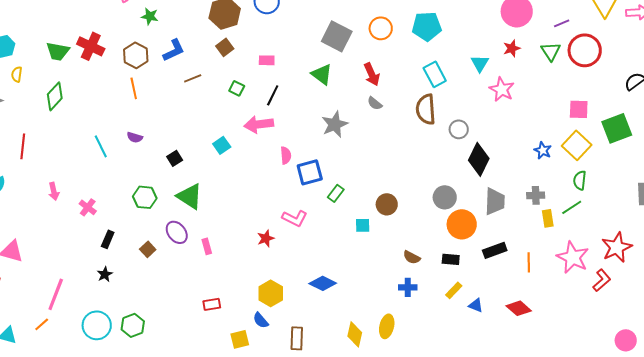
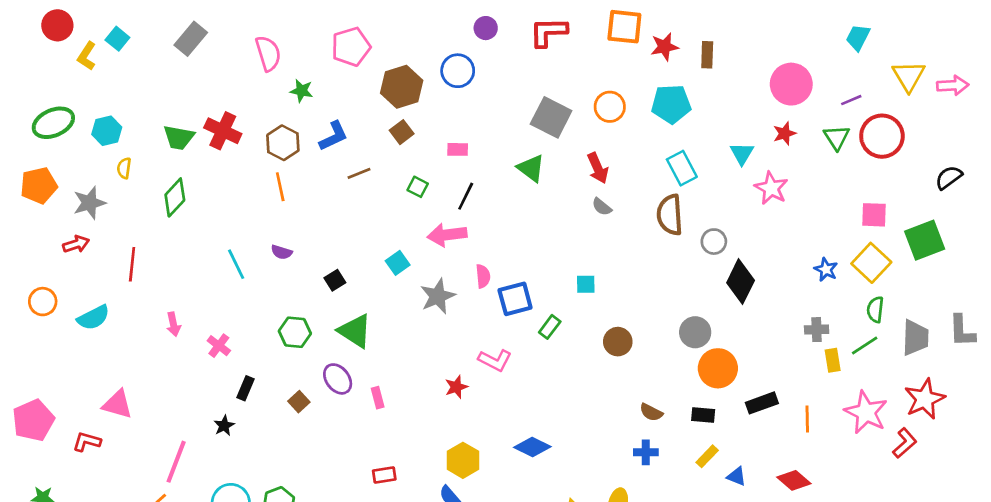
gray star: (335, 124) -> (438, 296), moved
gray trapezoid: (495, 201) -> (915, 338), moved
cyan square: (363, 225) -> (586, 284), moved
black star: (105, 274) -> (224, 426), moved

